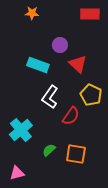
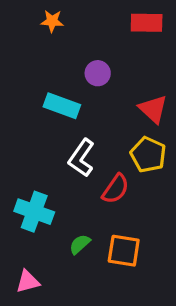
red triangle: (78, 64) -> (153, 109), moved
cyan cross: (21, 130) -> (34, 212), turned -30

